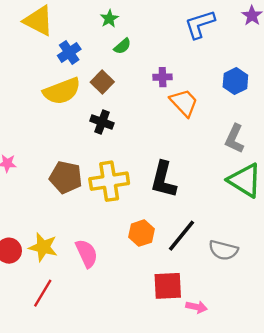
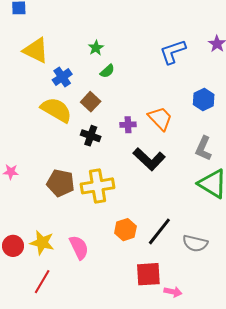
purple cross: (163, 77) -> (128, 125), moved
yellow semicircle: (62, 91) -> (56, 110), turned -128
black L-shape: (163, 180) -> (149, 159), moved, turned -60

